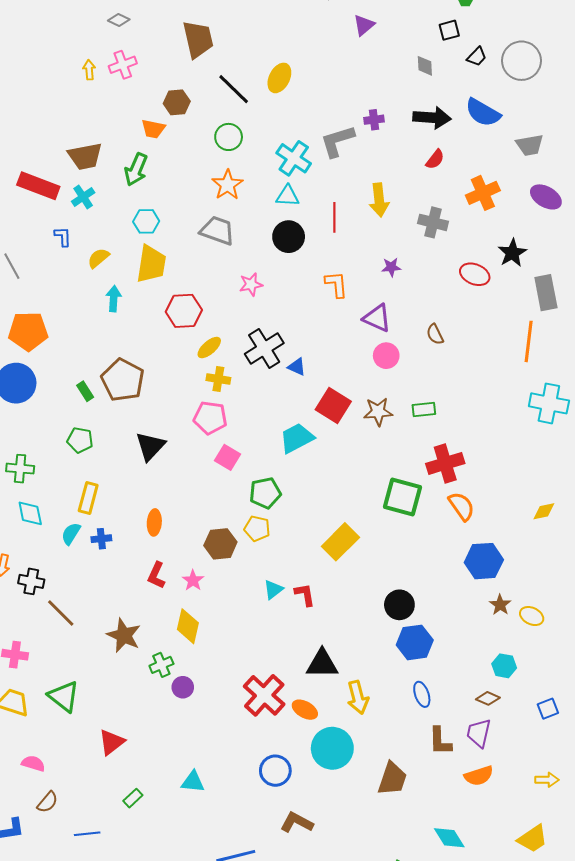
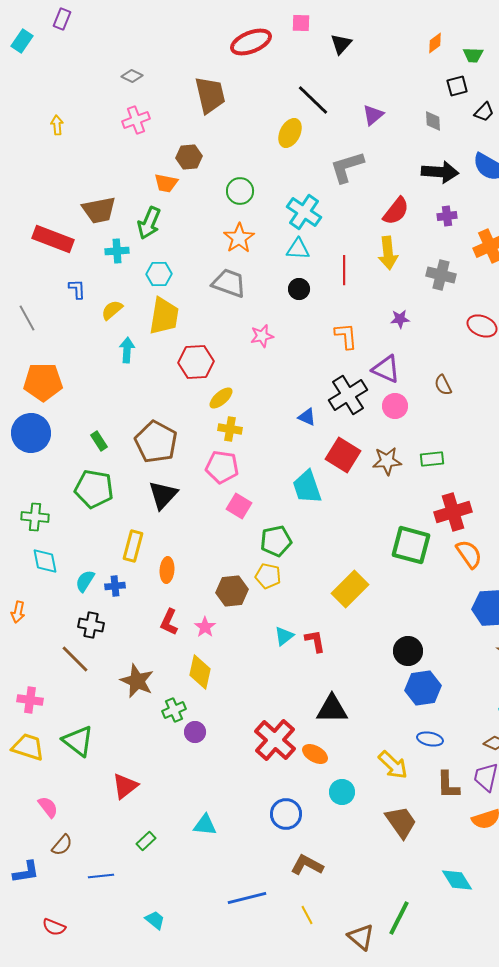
purple triangle: (364, 25) -> (373, 115), moved
yellow arrow: (89, 70) -> (57, 125), moved
black line: (234, 89) -> (313, 100), moved
purple cross: (374, 120) -> (447, 216), moved
gray L-shape: (337, 141) -> (347, 167), moved
red semicircle: (435, 159) -> (396, 211), moved, size x1.4
cyan cross: (83, 197) -> (117, 251), moved, turned 30
black circle: (289, 237) -> (299, 289), size x0.7
black cross: (264, 349) -> (348, 395), moved
brown pentagon: (123, 380) -> (156, 442), moved
cyan trapezoid: (297, 438) -> (307, 487), turned -81
green pentagon: (80, 440) -> (94, 489), size x1.5
yellow rectangle: (88, 498) -> (133, 546), moved
black cross: (31, 581) -> (91, 625), moved
blue ellipse: (422, 694) -> (430, 739), turned -60
yellow arrow: (358, 697) -> (393, 765), moved, turned -32
cyan circle: (332, 748) -> (342, 792), size x0.6
pink semicircle: (33, 763) -> (48, 807), turned 35
brown trapezoid: (392, 779) -> (401, 822), turned -54

